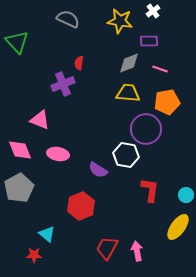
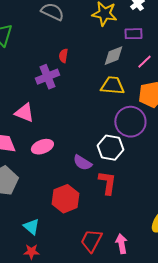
pink line: (160, 69) -> (144, 62), turned -63
pink ellipse: (58, 154) -> (42, 147), turned -30
red L-shape: (150, 190) -> (107, 183), moved
red star: (34, 255) -> (31, 252), moved

